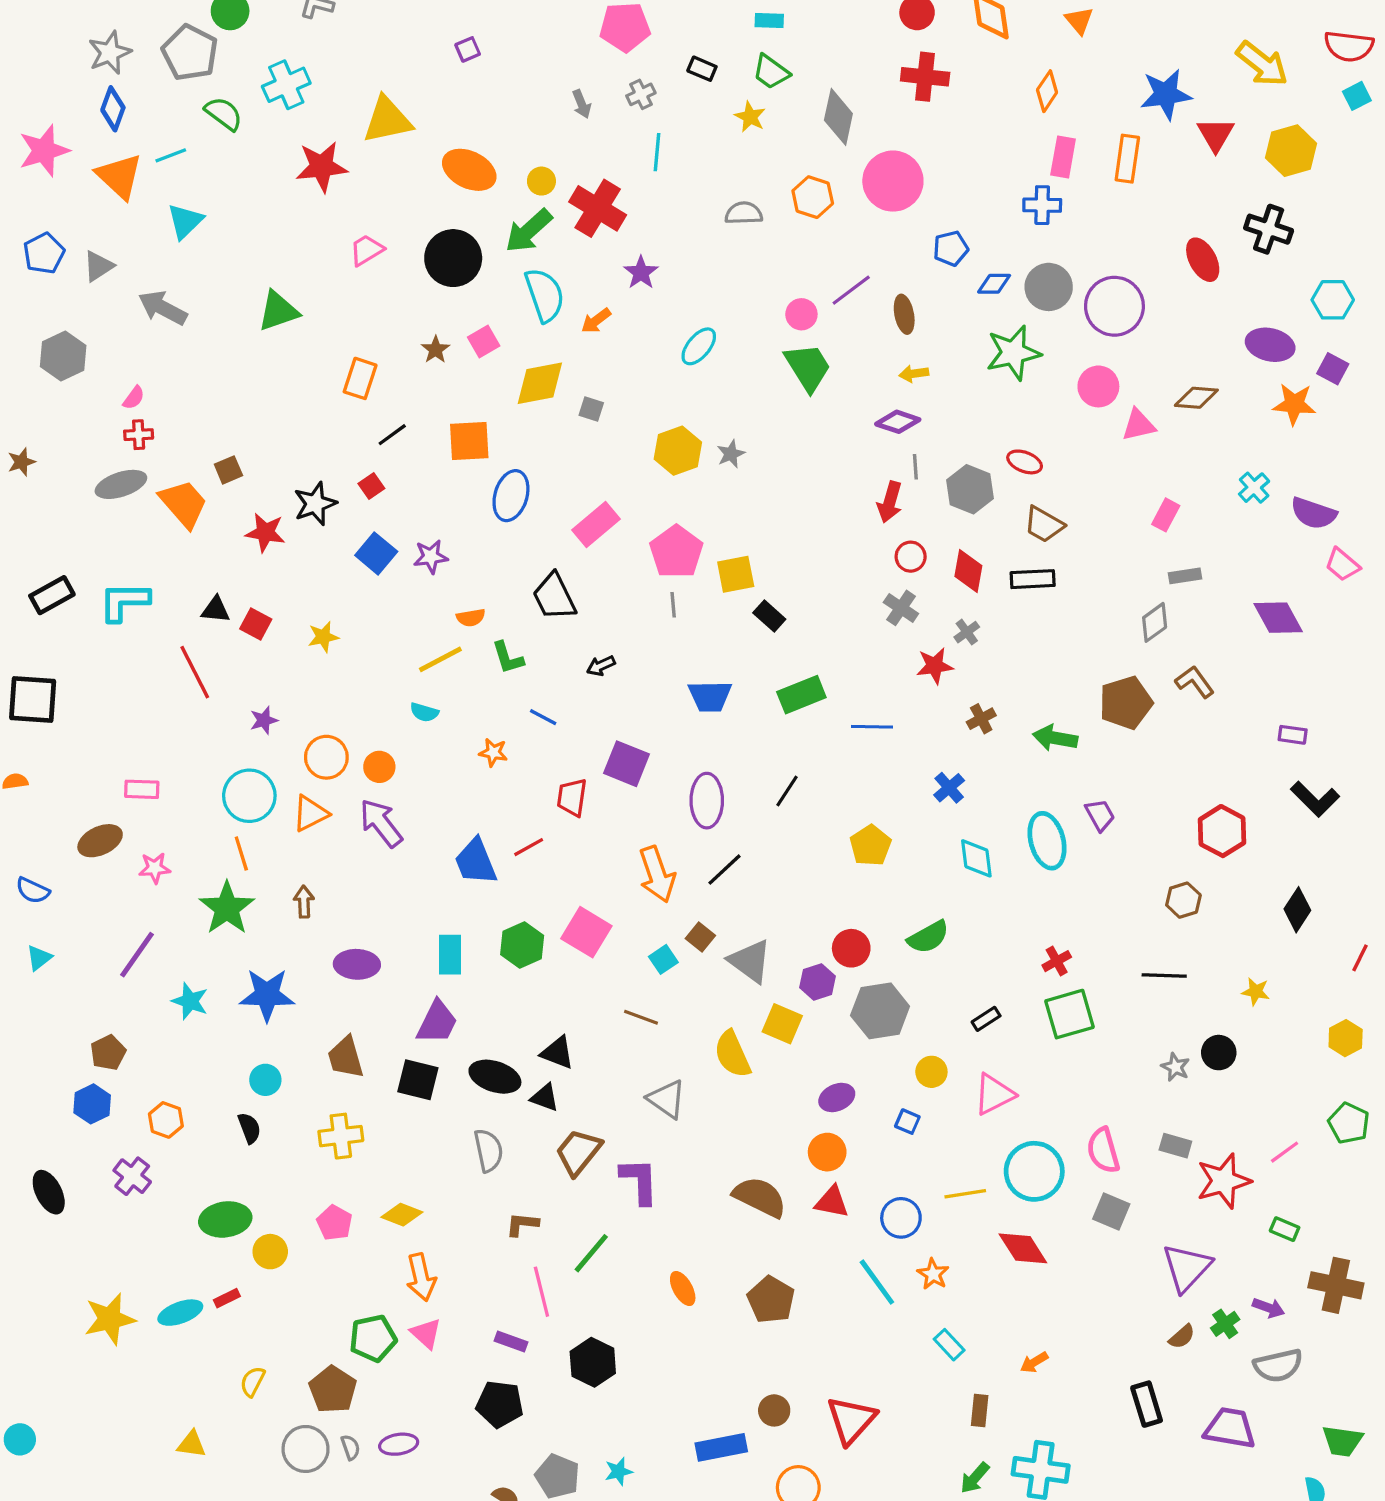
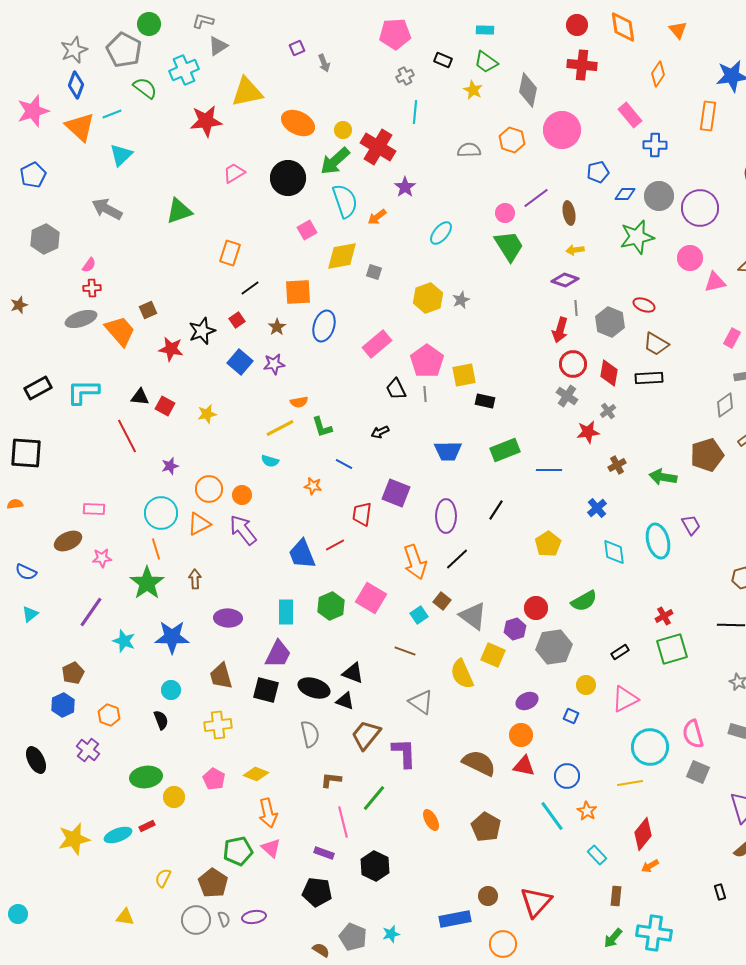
gray arrow: (582, 104) -> (324, 63), moved
pink rectangle: (1063, 157) -> (630, 115), moved, turned -50
gray triangle: (98, 266) -> (218, 46), moved
brown star: (436, 350) -> (277, 327), moved
red circle: (911, 557) -> (573, 364), size x1.4
black trapezoid: (554, 597) -> (396, 389), moved, size x0.7
black rectangle: (769, 616) -> (485, 401), turned -30
yellow line: (965, 1194) -> (630, 783), moved
red diamond: (1023, 1248) -> (643, 834), moved, turned 72
black rectangle: (1147, 1404) -> (720, 892), size x0.6

